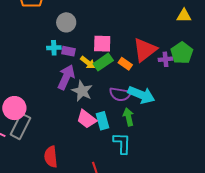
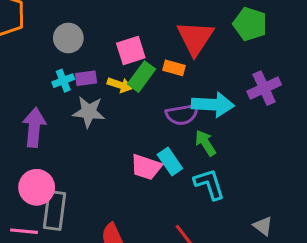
purple cross: (165, 59) -> (264, 88), moved, size x1.5
purple arrow: (66, 77) -> (34, 127), moved
gray star: (82, 91) -> (89, 112), moved

